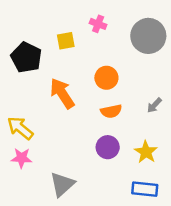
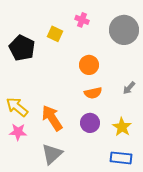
yellow square: (66, 41) -> (55, 34), turned 35
orange arrow: (62, 93) -> (52, 118), moved

